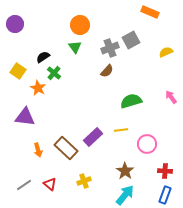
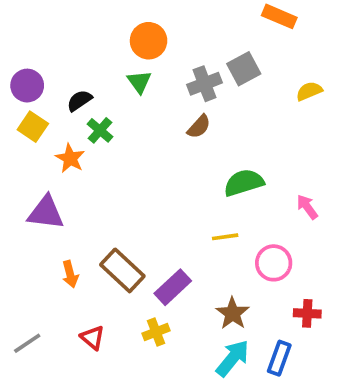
purple circle: (15, 24) -> (27, 86), moved
pink arrow: (171, 97) -> (307, 207), moved
purple rectangle: (93, 137) -> (173, 287), moved
gray line: (24, 185) -> (27, 343), moved
blue rectangle: (165, 195) -> (279, 358), moved

